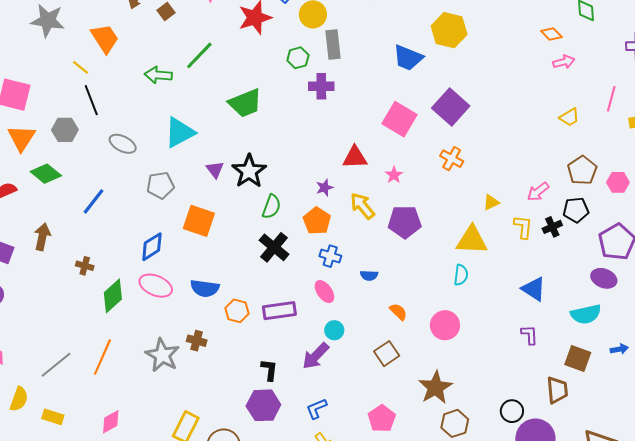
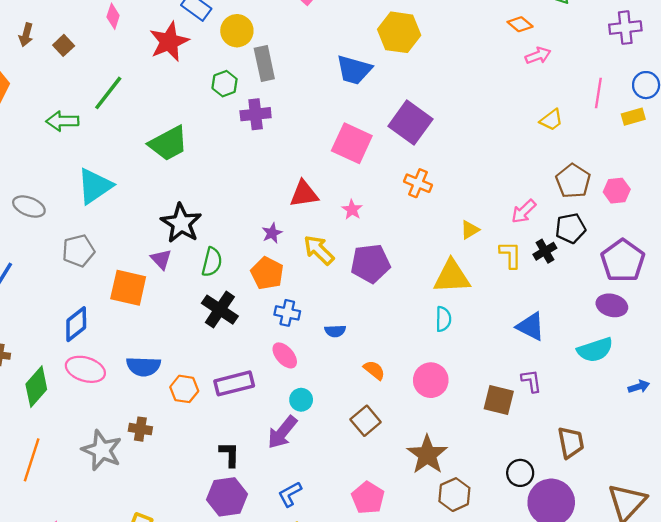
purple triangle: (215, 170) -> (161, 259), moved
brown square: (578, 359) -> (499, 400), moved

